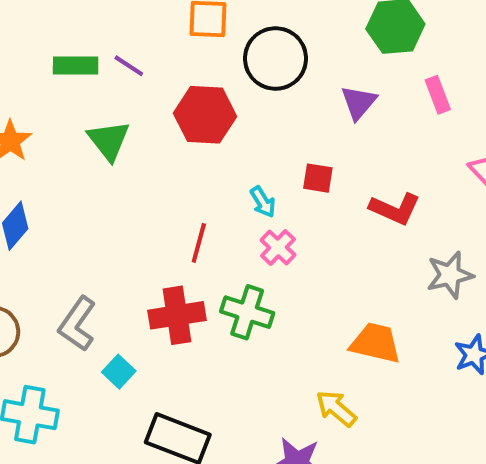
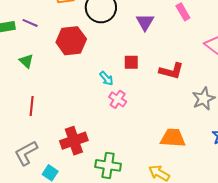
green triangle: (109, 140) -> (26, 61), size x0.7
red line: (199, 243) -> (32, 106), moved
green cross: (247, 312) -> (108, 165), moved
gray L-shape: (77, 324) -> (26, 153), turned 36

